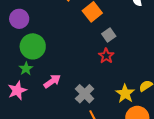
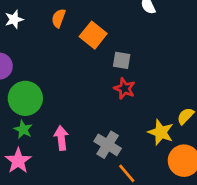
gray square: (109, 35) -> (122, 60), turned -32
pink arrow: (52, 81) -> (61, 138), turned -48

